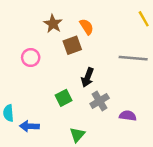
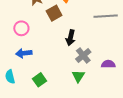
green square: (64, 98) -> (39, 80), moved
blue arrow: (29, 126) -> (24, 53), moved
green triangle: (77, 135) -> (78, 76), moved

